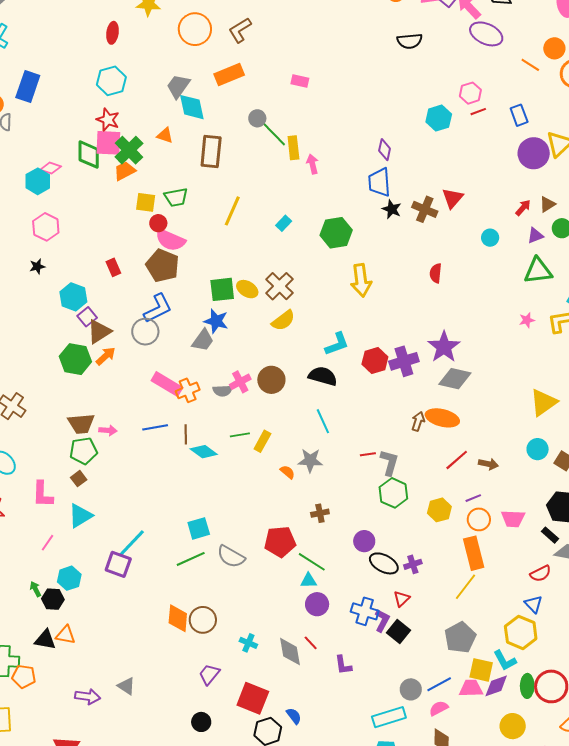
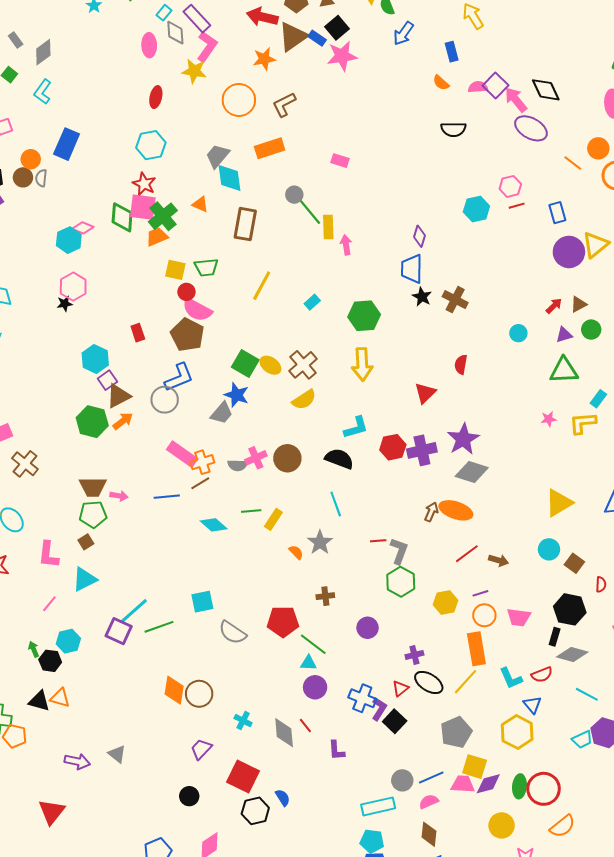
red triangle: (453, 198) -> (425, 393), moved
black star: (37, 266) -> (65, 304), moved
yellow arrow: (361, 280) -> (362, 364), moved
green square: (222, 289) -> (245, 364), turned 32
brown line: (186, 434) -> (200, 483), moved, turned 54
gray star: (310, 460) -> (320, 542), turned 30
black rectangle: (550, 535) -> (555, 637), turned 60
green line: (191, 559) -> (159, 627), moved
black ellipse: (384, 563) -> (429, 682), moved
cyan L-shape: (505, 660) -> (511, 678), moved

